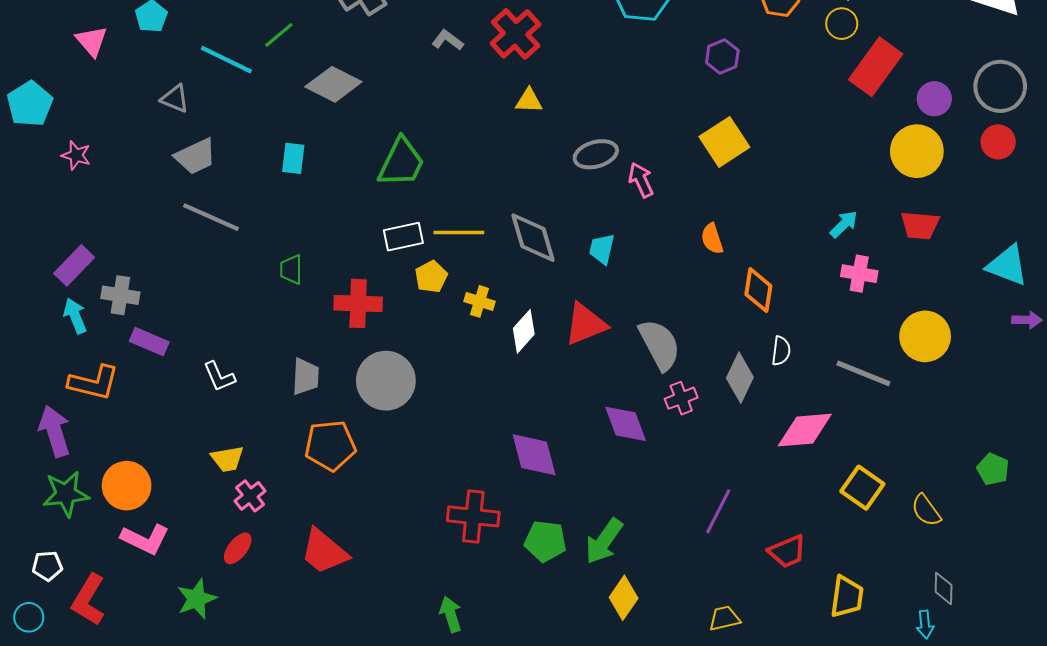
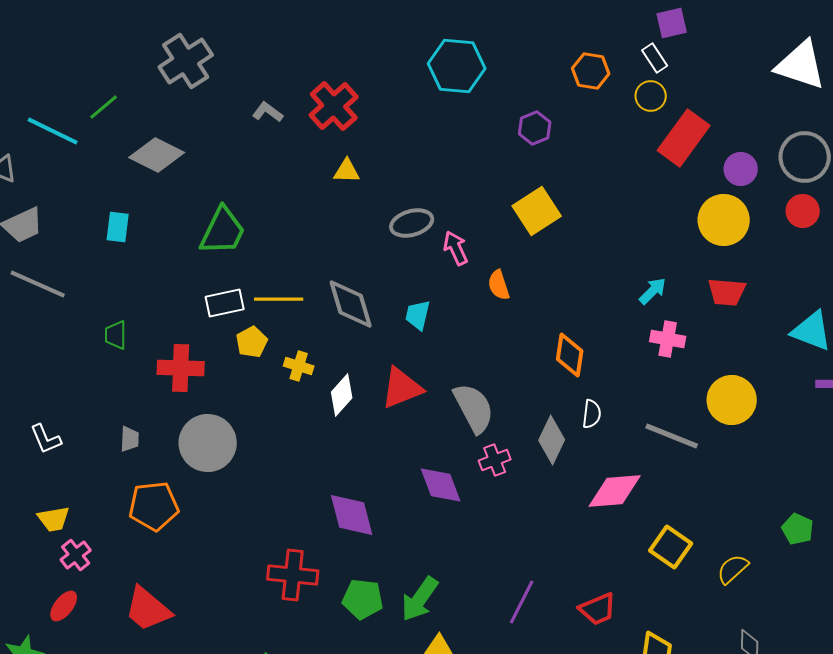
orange semicircle: (712, 239) -> (499, 285), moved
gray trapezoid: (306, 377) -> (130, 439), size x0.7
yellow semicircle: (926, 510) -> (733, 569), turned 84
purple line: (718, 511) -> (522, 602), moved

